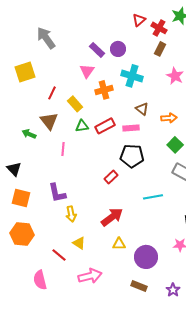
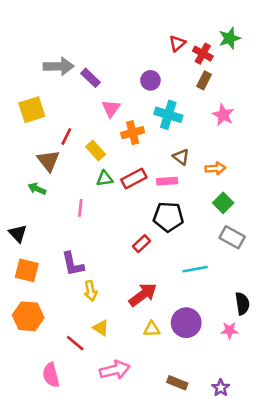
gray arrow: (46, 38) -> (59, 66), turned 125
purple rectangle: (97, 50) -> (91, 78), moved
brown triangle: (49, 121) -> (48, 161), moved
purple circle: (146, 257) -> (186, 323), moved

